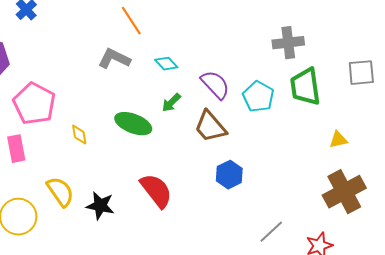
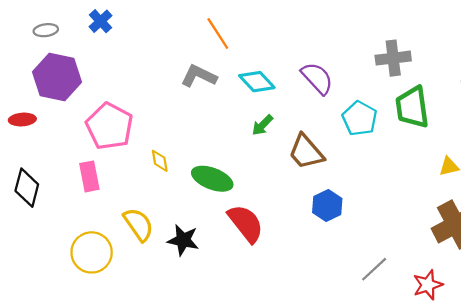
cyan diamond: (166, 64) -> (257, 82), size x1.4
purple semicircle: (215, 85) -> (317, 78), moved
green ellipse: (133, 124) -> (212, 179), moved

